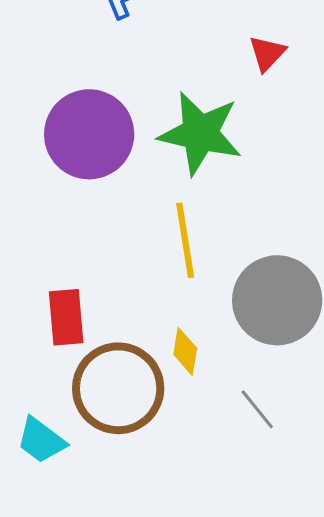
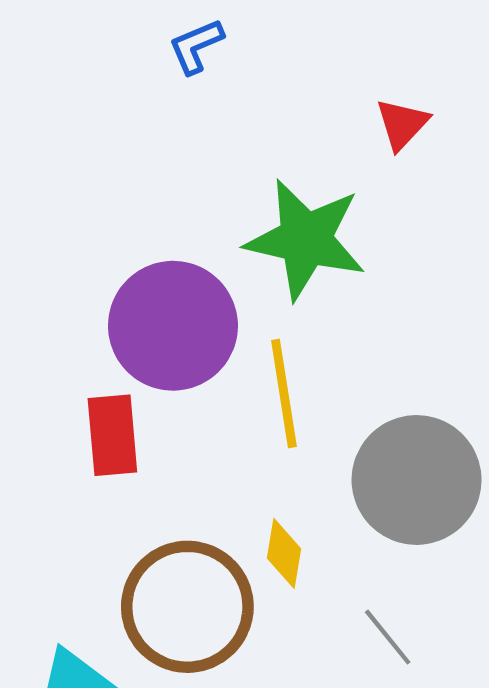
purple circle: (89, 134) -> (173, 326), moved
red rectangle: (66, 317) -> (112, 435), moved

